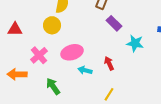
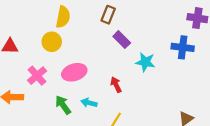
cyan arrow: (85, 70) -> (89, 103), moved
green arrow: (53, 86) -> (63, 105), moved

